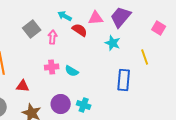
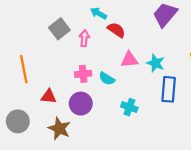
pink triangle: (96, 18) -> (129, 60), moved
cyan star: (113, 43) -> (156, 63), moved
purple circle: (61, 104) -> (81, 104), moved
cyan cross: (84, 105) -> (129, 107), moved

